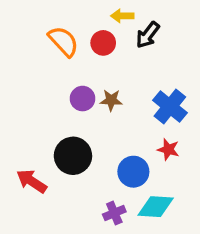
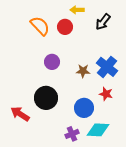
black arrow: (148, 35) -> (103, 22), moved
brown star: (111, 100) -> (83, 71), moved

